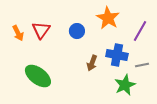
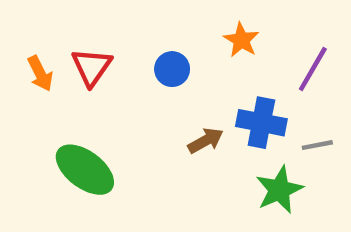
orange star: (108, 18) -> (241, 40), size x0.7
brown arrow: (92, 63) -> (206, 141), turned -140

